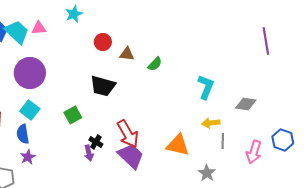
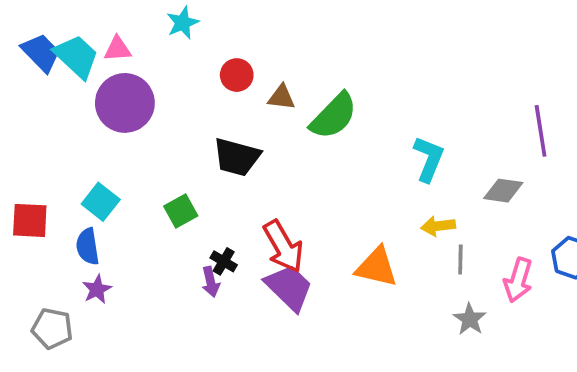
purple line: (266, 41) -> (541, 131), moved
green semicircle: (155, 64) -> (334, 116), size x1.8
purple circle: (30, 73) -> (125, 103), moved
gray star: (207, 173) -> (470, 319), moved

